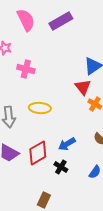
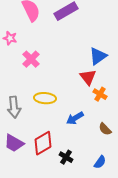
pink cross: (26, 69) -> (31, 59), turned 30
blue arrow: (67, 144) -> (75, 118), moved

